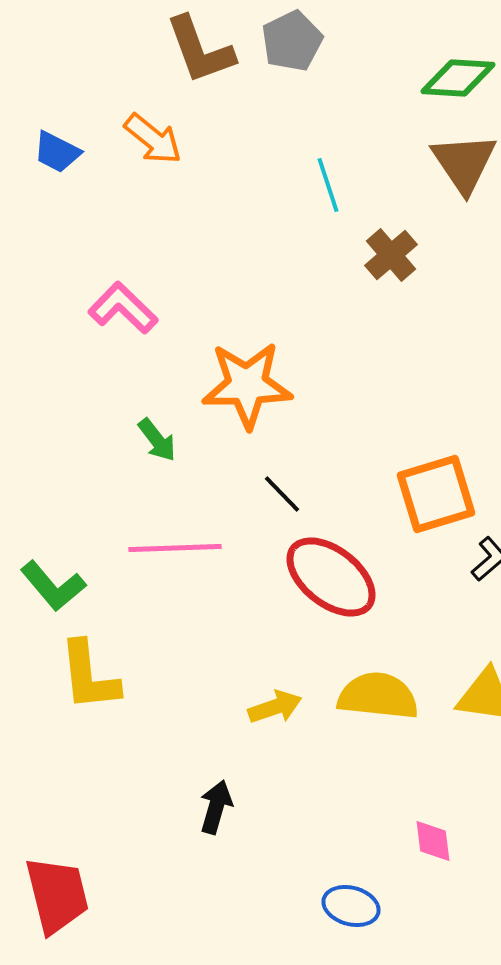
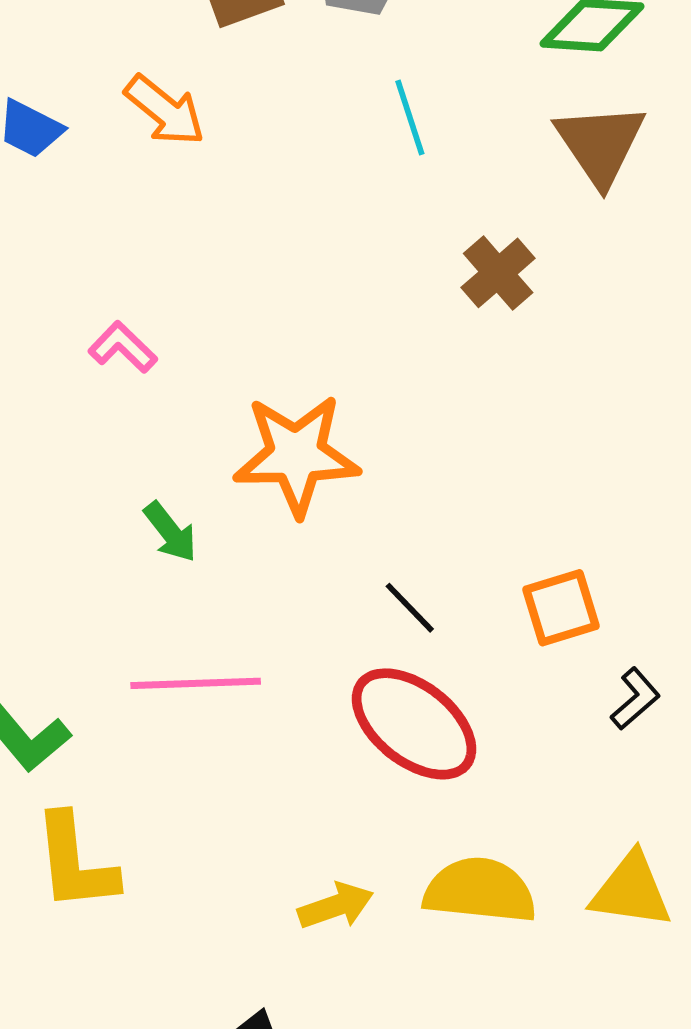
cyan line: (328, 185) -> (410, 117), moved
pink L-shape: (123, 308) -> (123, 347), size x0.7
black line: (282, 494) -> (410, 608), moved
orange square: (436, 494) -> (561, 608), size x0.7

